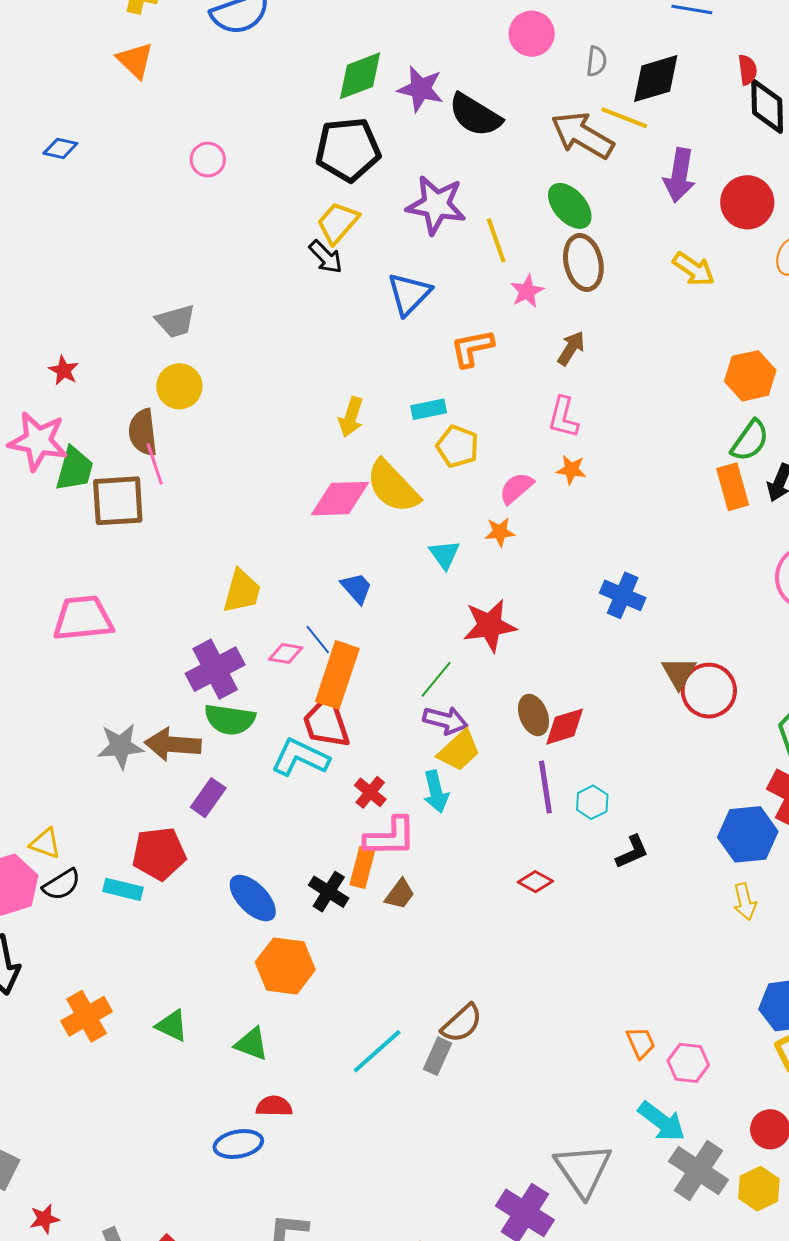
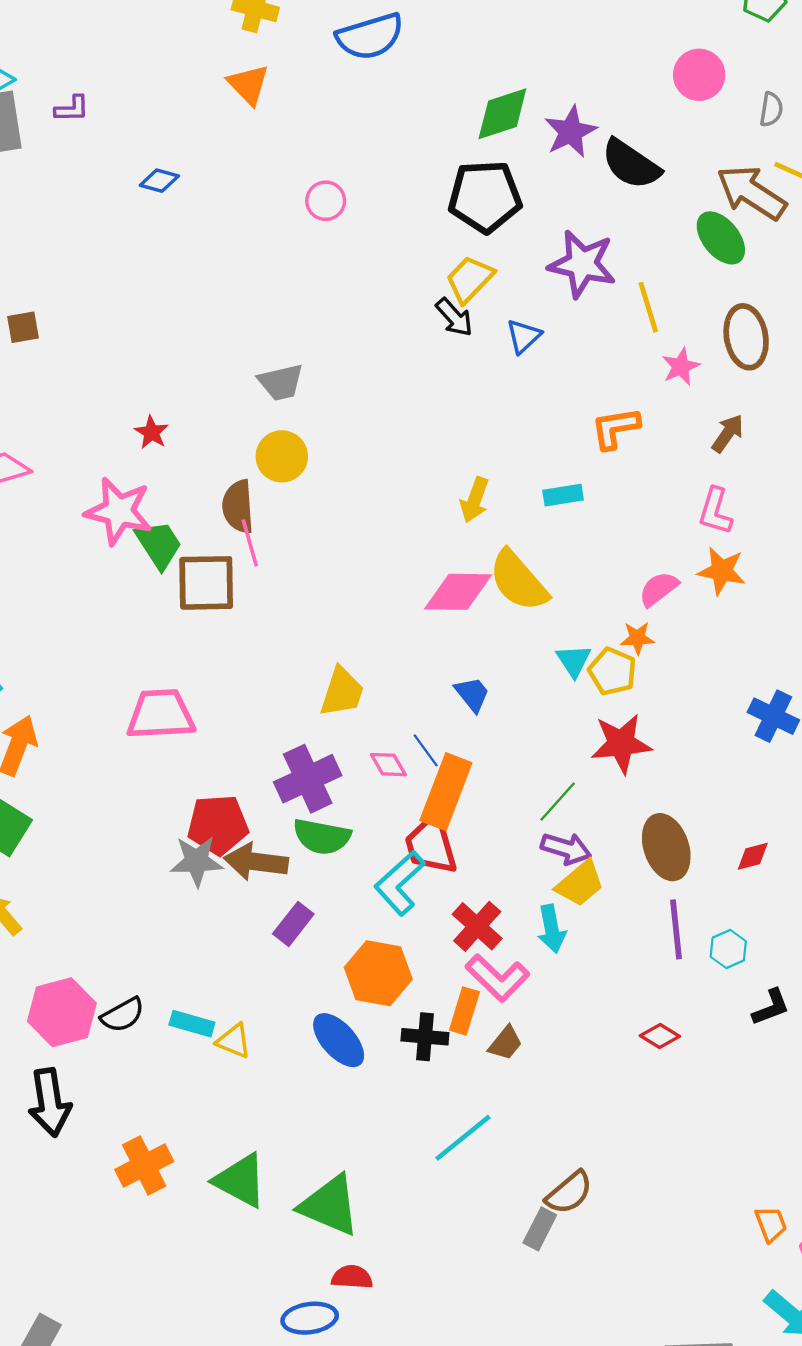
purple star: (421, 89) -> (571, 132), turned 30
green ellipse: (570, 206) -> (721, 238), moved
blue triangle: (409, 294) -> (524, 336), moved, size x0.7
yellow pentagon: (457, 446) -> (612, 671), moved
green trapezoid: (75, 469) -> (159, 545), turned -51
orange star: (571, 470) -> (722, 571), size x1.4
pink diamond: (286, 653) -> (388, 765), turned 48
brown ellipse: (534, 715) -> (666, 847), size x1.4
red diamond: (565, 727) -> (753, 856), moved, size x0.7
cyan L-shape: (300, 757) -> (400, 883), turned -70
red cross: (370, 792) -> (477, 926), size x1.4
pink L-shape: (390, 837) -> (497, 978), turned 42
yellow triangle: (45, 844) -> (234, 1041), moved
red pentagon: (159, 854) -> (218, 825), moved
black cross: (329, 892) -> (425, 1037), turned -30
orange hexagon: (285, 966) -> (378, 973), moved
green triangle: (172, 1026) -> (240, 1181), size x1.5
green triangle: (252, 1044) -> (330, 1205), size x1.6
cyan line: (377, 1051) -> (463, 1138), moved

